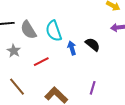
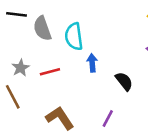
black semicircle: (93, 45) -> (124, 81), moved
gray star: (14, 51) -> (21, 68), moved

